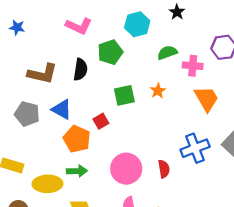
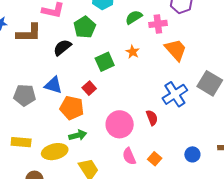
black semicircle: (80, 70) -> (62, 48), turned -126
brown L-shape: (42, 74) -> (29, 33), moved

